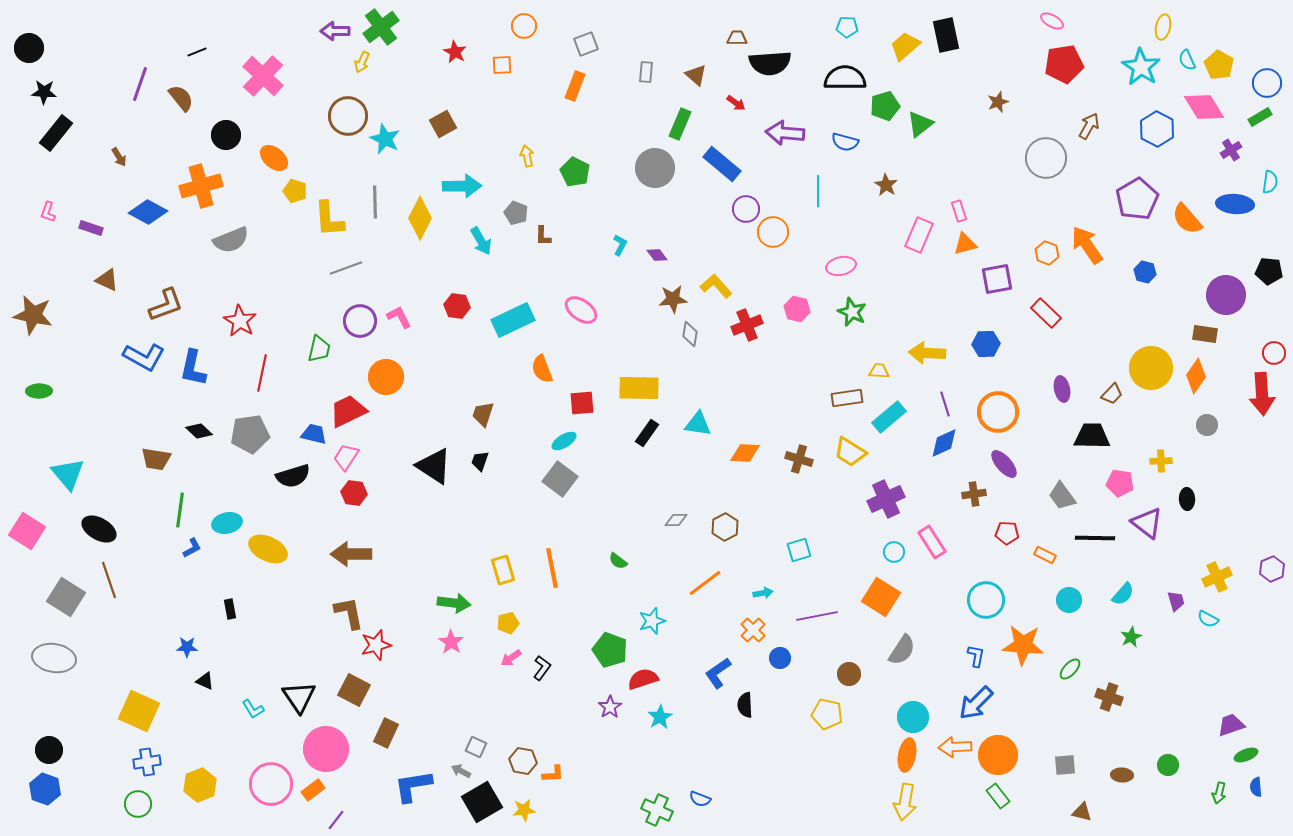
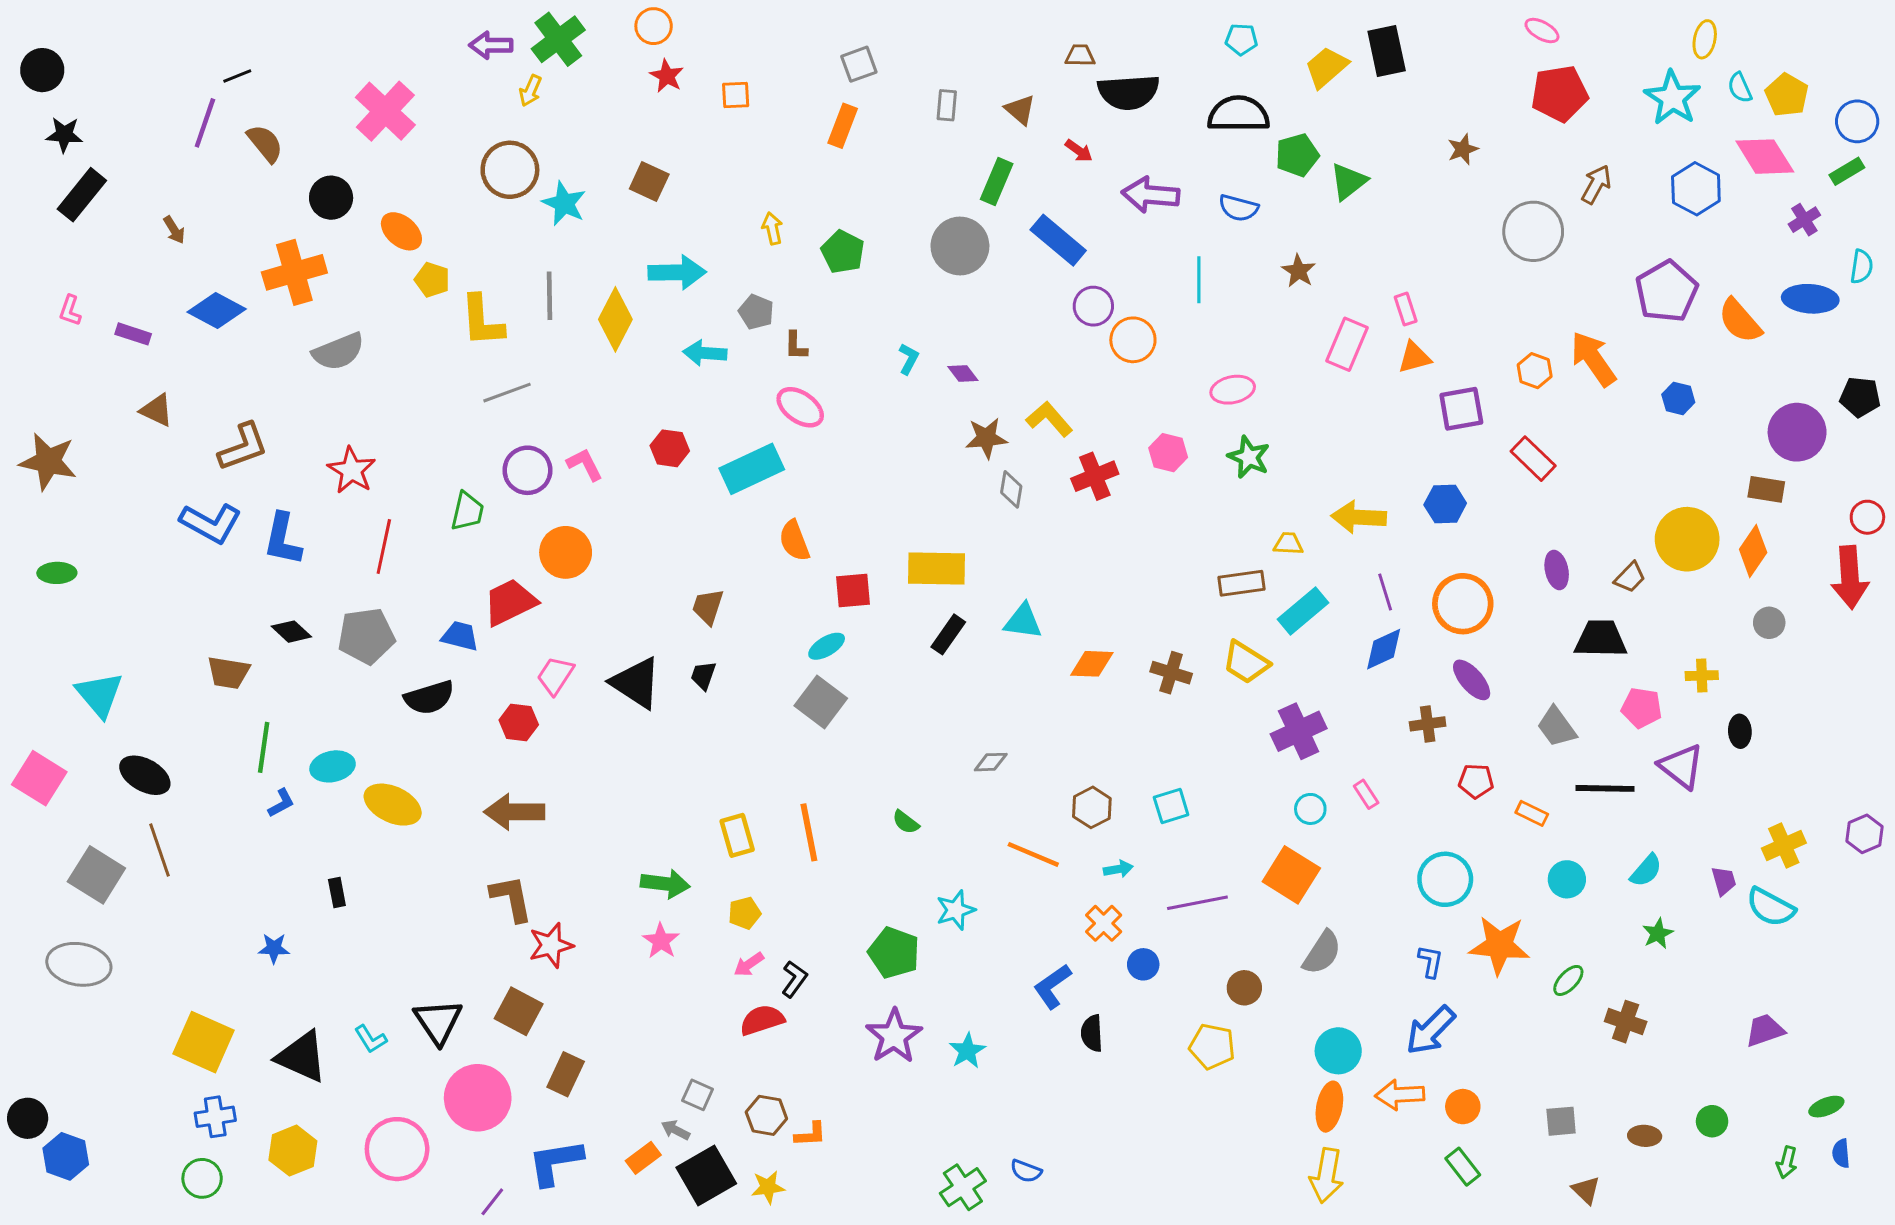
orange circle: (524, 26) -> (654, 26), moved
black line: (197, 52) -> (237, 76), moved
brown square: (443, 124) -> (649, 181), turned -36
cyan arrow: (481, 241) -> (705, 353), turned 124
pink ellipse: (581, 310) -> (800, 407), moved
pink trapezoid: (346, 457) -> (555, 676), moved
brown hexagon: (725, 527) -> (1092, 807), moved
pink rectangle: (932, 542) -> (1366, 794), size x0.6
orange line: (705, 583) -> (1033, 854), turned 60
cyan semicircle: (1208, 619) -> (1771, 907), size x1.6
red semicircle: (643, 679) -> (762, 1020), moved
black triangle: (205, 681) -> (302, 1057), moved, size x2.0
purple star: (610, 707) -> (894, 1036), size x1.6
purple trapezoid: (1231, 725) -> (1765, 1030), moved
black circle: (49, 750) -> (28, 1118), moved
orange circle: (998, 755) -> (1463, 1107), size x0.6
blue L-shape: (413, 786) -> (555, 1162), moved
orange rectangle: (313, 790) -> (643, 1158), moved
green cross: (657, 810) -> (963, 1187), turned 32
brown triangle: (1082, 812) -> (1586, 1190), turned 30

